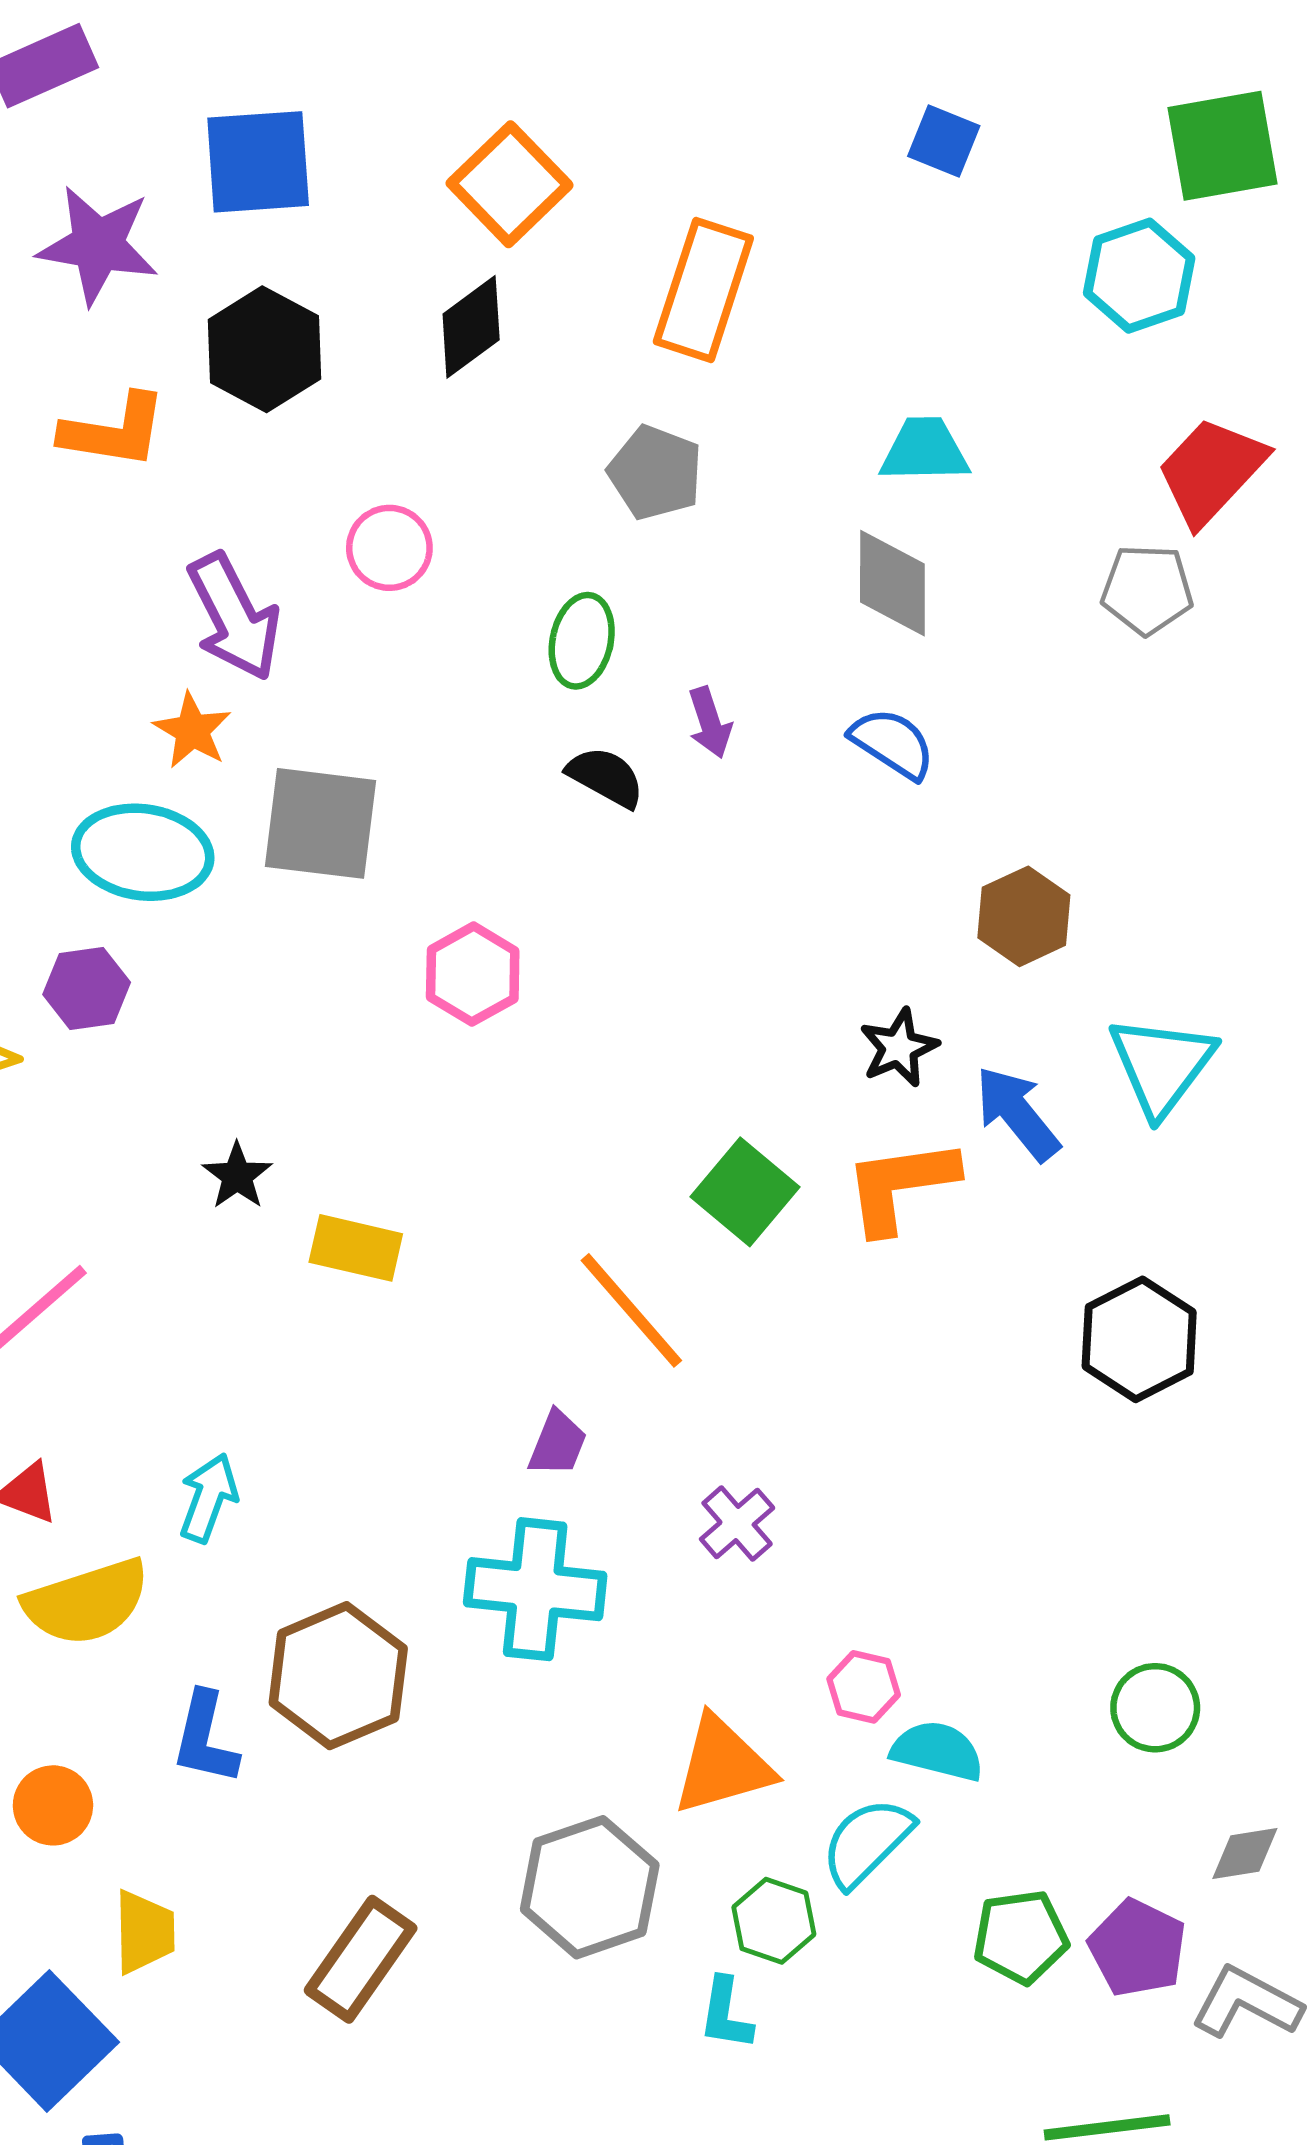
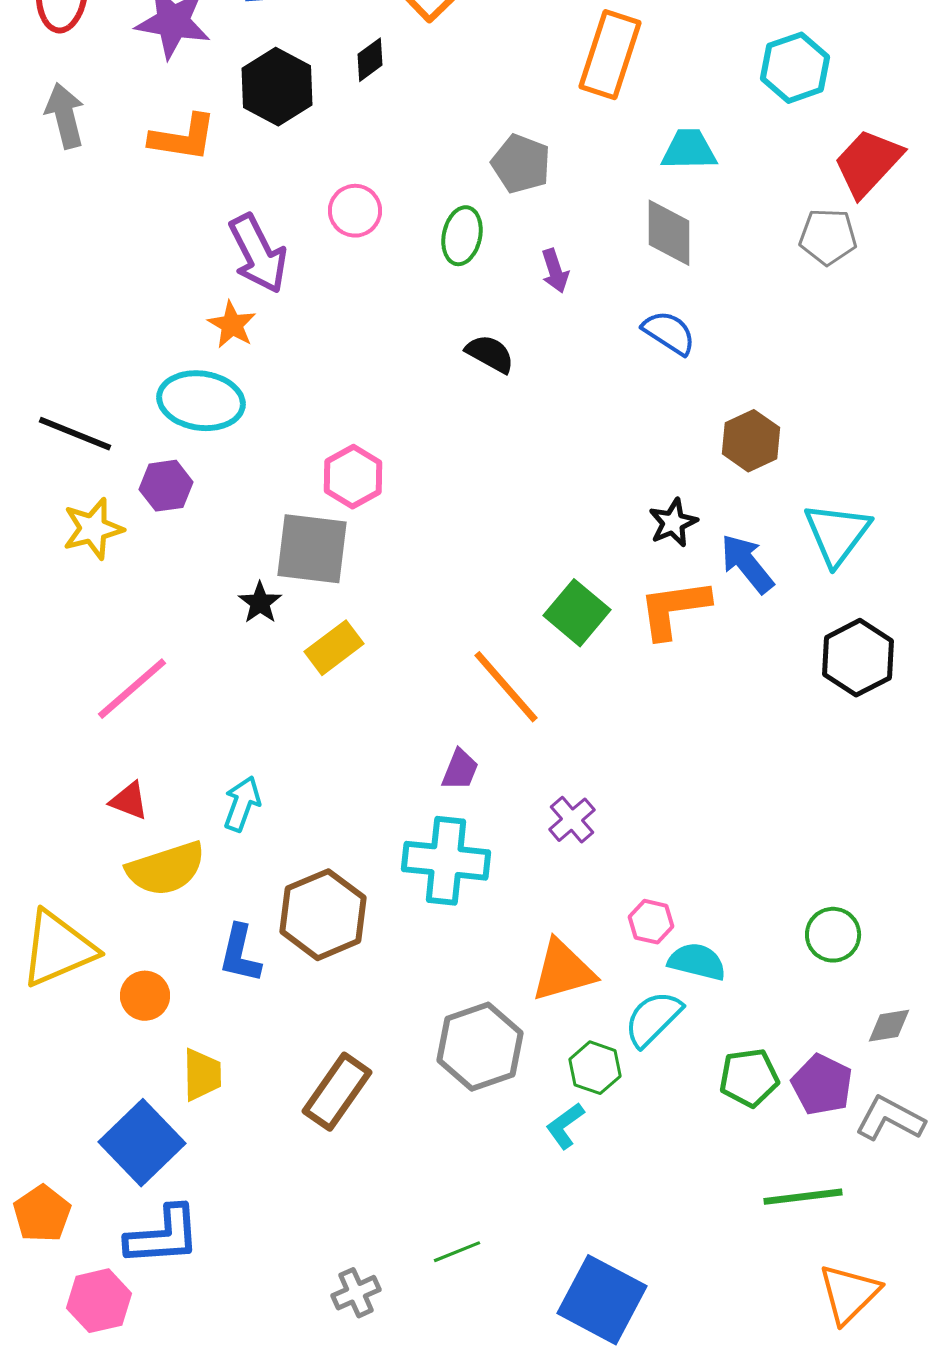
cyan hexagon: (1139, 276) -> (795, 68), moved
orange rectangle: (703, 290) -> (610, 55), moved
black diamond: (471, 327) -> (370, 60), moved, size x0.7
green ellipse: (582, 641) -> (462, 236), moved
purple arrow: (710, 722) -> (555, 271), moved
gray square: (321, 823) -> (312, 549), moved
pink hexagon: (473, 974) -> (353, 477), moved
yellow rectangle: (356, 1248) -> (334, 648), turned -50
black hexagon: (1139, 1339) -> (858, 658), moved
cyan L-shape: (726, 2014) -> (565, 1126), turned 45

